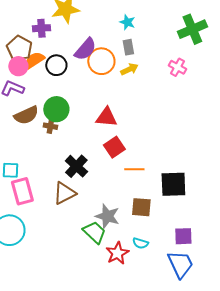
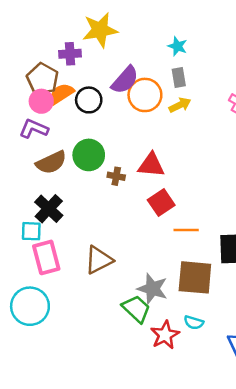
brown cross: (50, 126) -> (116, 176), moved
black cross: (76, 166) -> (49, 209), moved
brown square: (141, 207) -> (195, 277), size x1.4

